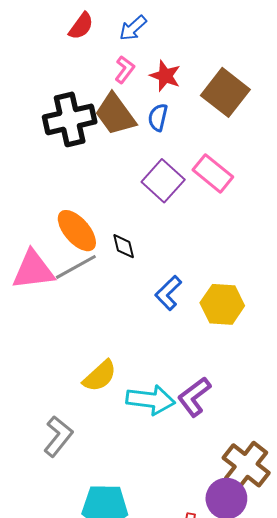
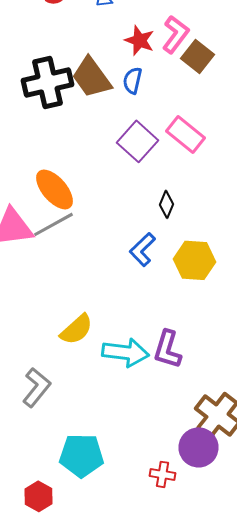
pink L-shape: (125, 70) -> (176, 34), moved, size x1.4
brown square: (225, 92) -> (198, 56), size x0.7
black diamond: (124, 246) -> (166, 204), moved, turned 36
purple L-shape: (194, 397) -> (168, 349), turned -36

